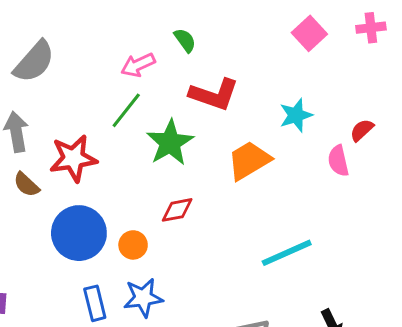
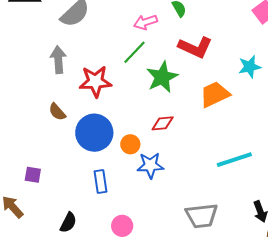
brown semicircle: (26, 185) -> (57, 112), moved
blue star: (143, 298) -> (150, 165), moved

